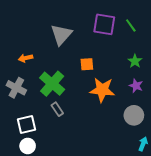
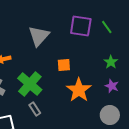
orange star: (102, 90) -> (79, 90), turned 30

